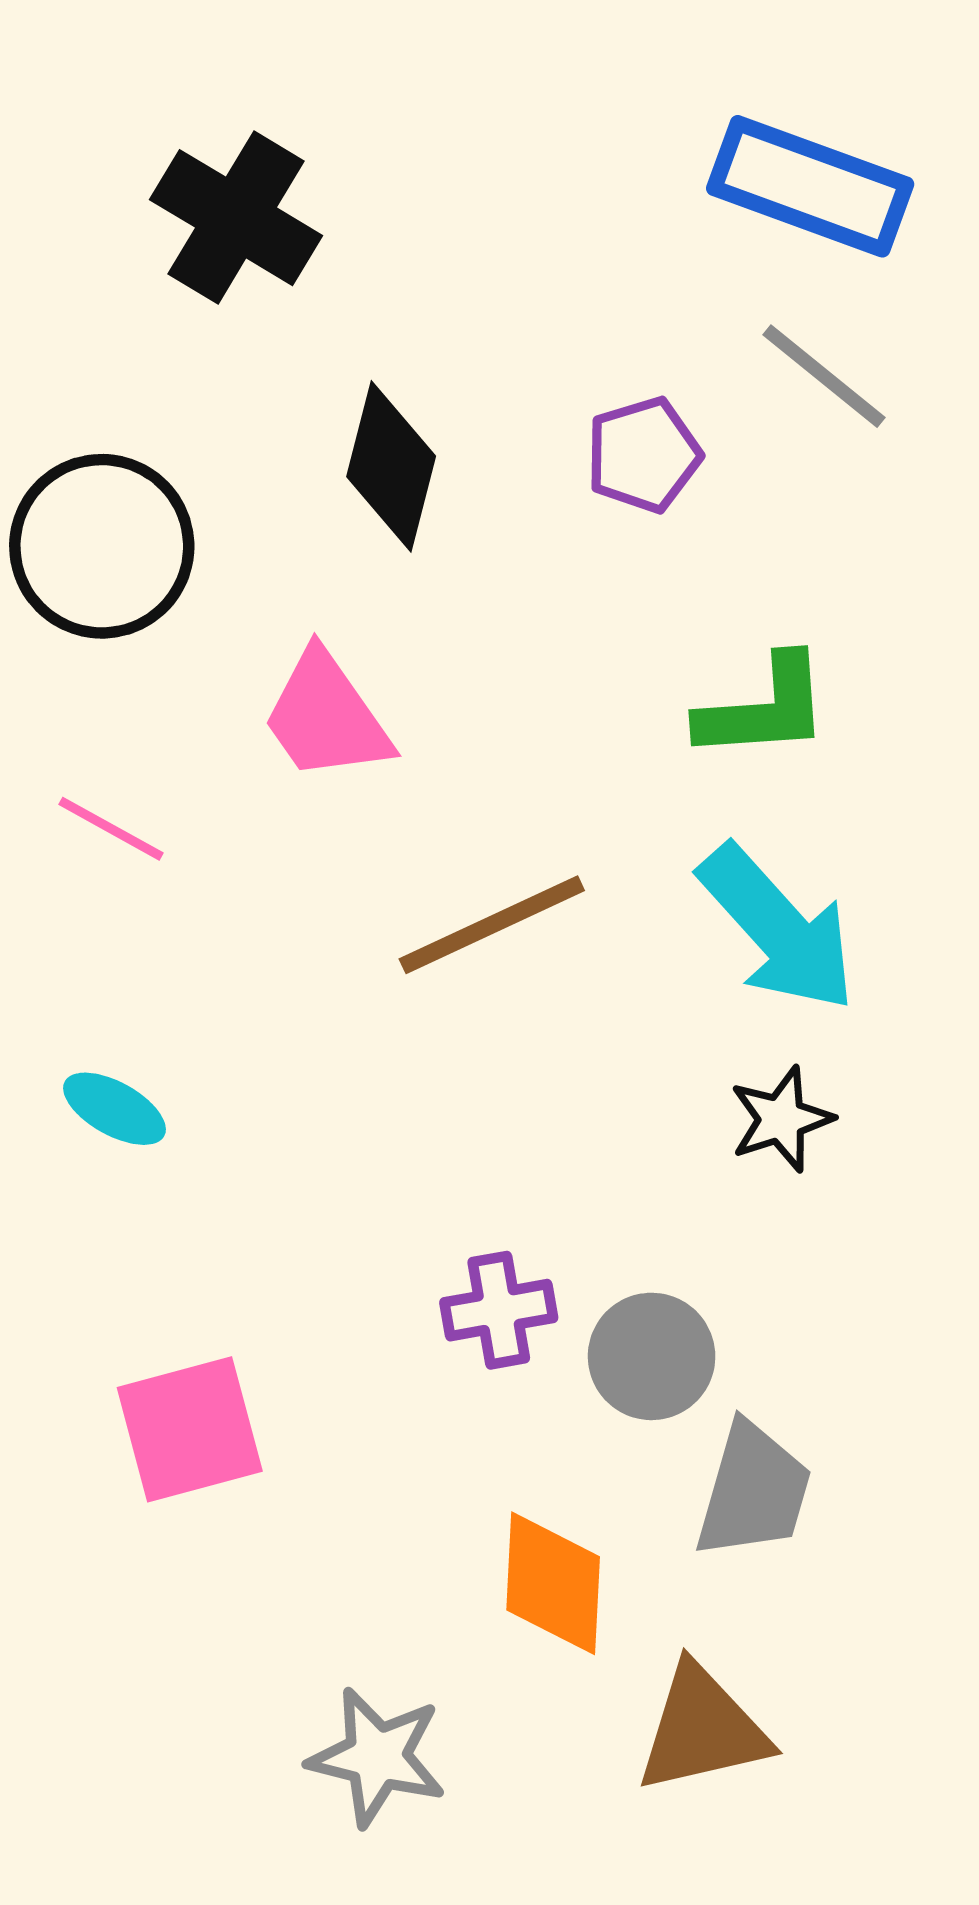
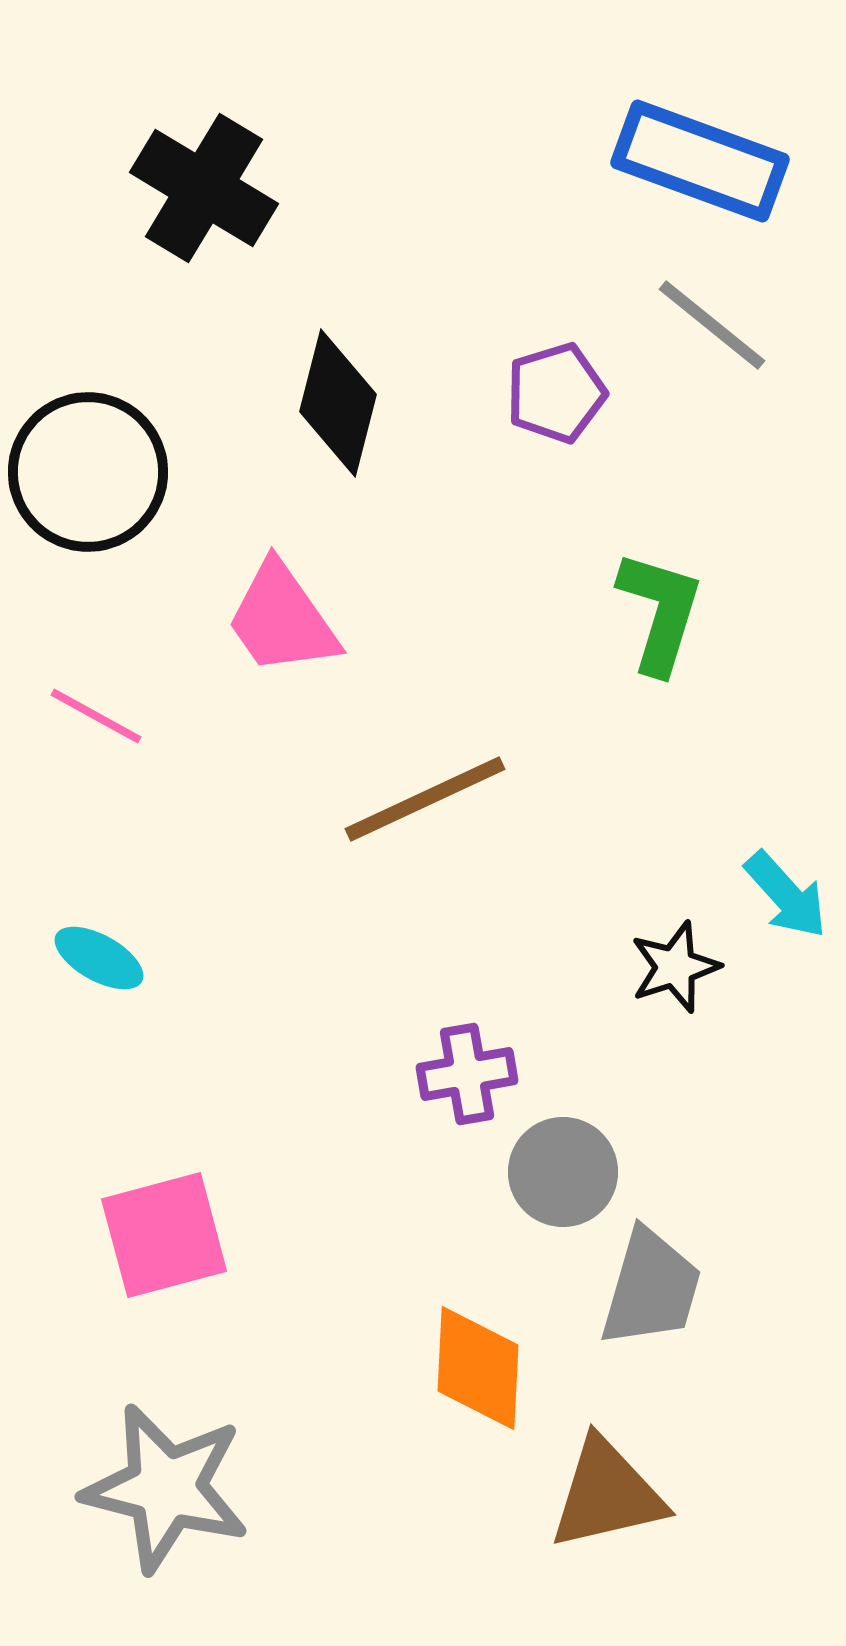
green L-shape: (764, 708) -> (660, 612), turned -69
cyan arrow: (778, 928) -> (786, 895), moved, size x0.6
purple cross: (499, 1310) -> (467, 1074), moved
gray star: (377, 1757) -> (166, 1488), moved, size x1.4

